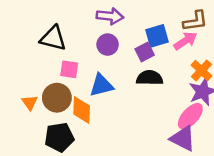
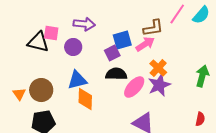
purple circle: (108, 45) -> (73, 47), moved
pink square: (69, 69) -> (51, 33), moved
orange diamond: (82, 110) -> (85, 99), moved
pink ellipse: (190, 116) -> (134, 87), moved

